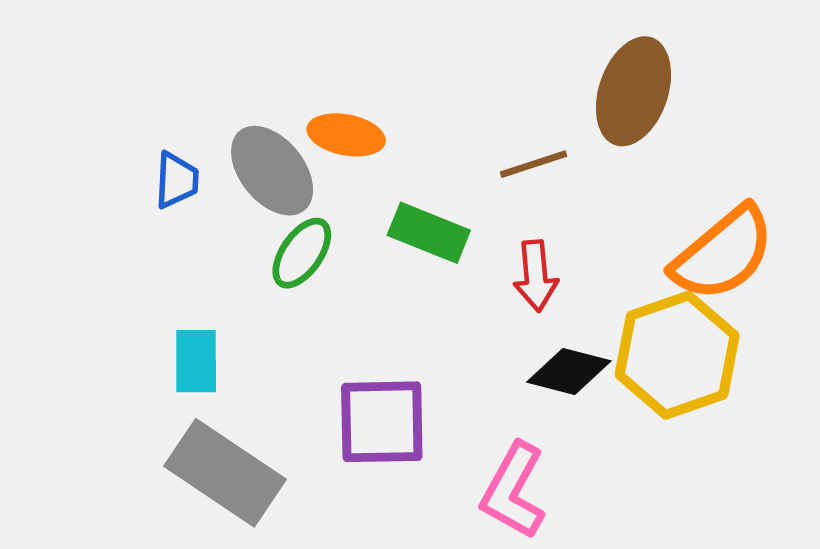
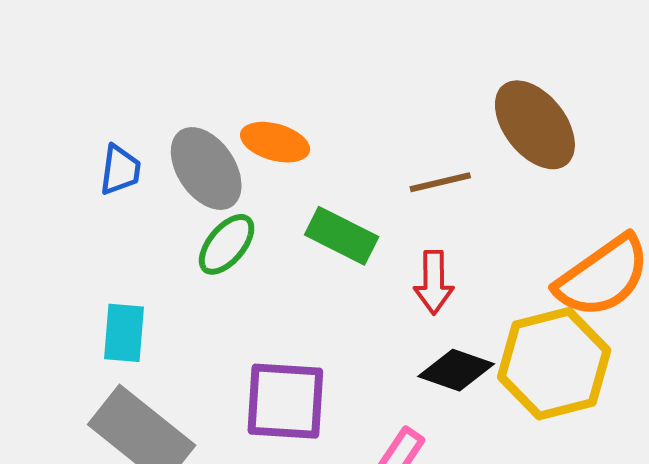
brown ellipse: (633, 91) -> (535, 125), turned -62

